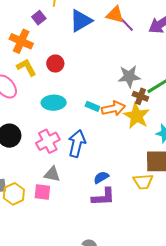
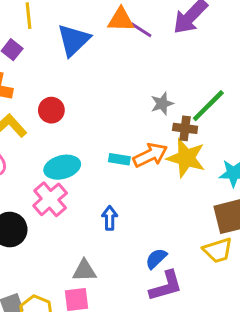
gray star: (129, 76) -> (162, 104), size x0.7
pink cross: (48, 141) -> (50, 199), moved
blue arrow: (77, 144) -> (110, 218), size x0.6

